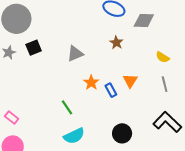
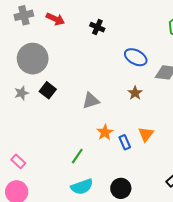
black square: (34, 48) -> (48, 90), turned -35
green line: (67, 107) -> (77, 156), turned 63
black circle: (122, 133) -> (121, 188), moved

